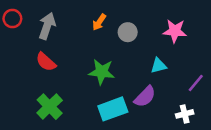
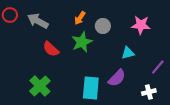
gray arrow: (47, 26) -> (38, 21), turned -80
red semicircle: (46, 62) -> (51, 49), moved
green star: (102, 72) -> (82, 42), moved, turned -30
cyan rectangle: (113, 109) -> (91, 88), turned -65

